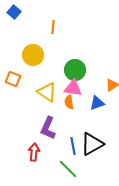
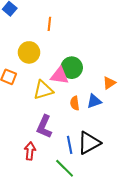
pink triangle: (73, 88) -> (59, 76), moved
yellow triangle: (47, 92) -> (43, 90), turned -50
orange semicircle: (69, 102) -> (75, 103), moved

